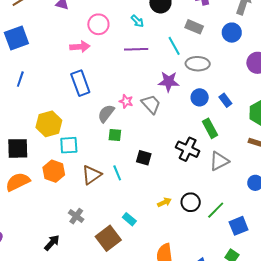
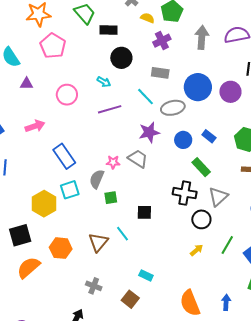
blue circle: (232, 33) -> (198, 87), moved, size x1.4
pink arrow: (80, 47) -> (35, 126), moved
cyan square: (69, 145) -> (70, 190), moved
yellow arrow: (164, 202) -> (197, 250), moved
black circle: (191, 202) -> (201, 219), moved
brown square: (108, 238) -> (130, 299), size x0.7

